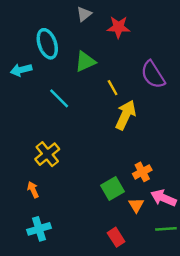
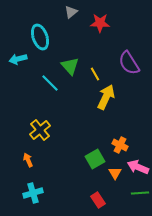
green triangle: (85, 62) -> (70, 66), moved, turned -48
orange cross: (142, 172) -> (120, 145), turned -35

